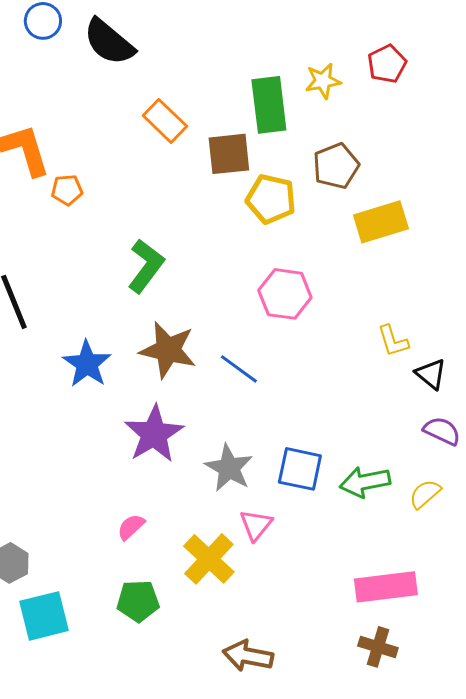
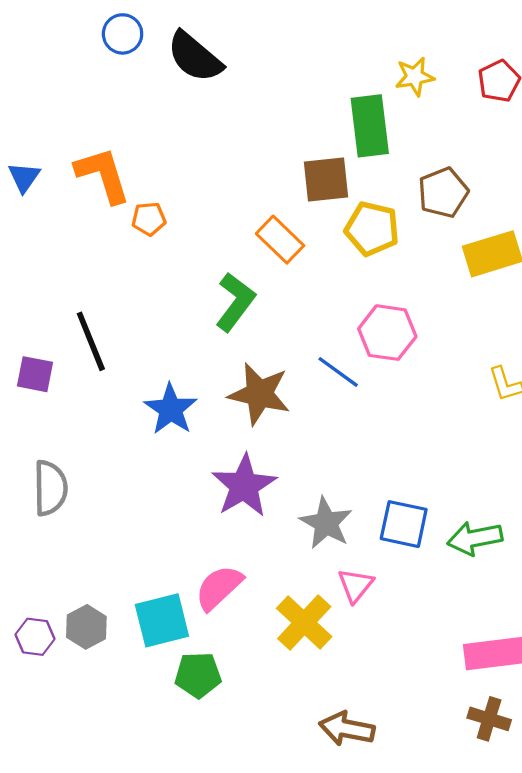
yellow star: (323, 81) -> (415, 77), moved
orange rectangle: (165, 121) -> (280, 240), moved
blue line: (239, 369) -> (338, 372), moved
pink semicircle: (131, 527) -> (219, 588), size x1.6
green pentagon: (138, 601) -> (198, 675), moved
cyan square: (44, 616) -> (162, 620), moved

